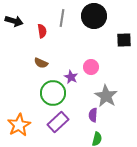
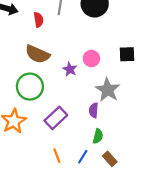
black square: (124, 40) -> (127, 54), moved
brown semicircle: (41, 63) -> (37, 54), size x1.6
green circle: (53, 93) -> (30, 87), moved

